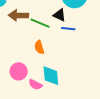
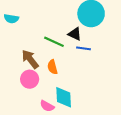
brown arrow: (18, 15) -> (30, 59), moved, turned 48
pink circle: (19, 71) -> (30, 79), moved

